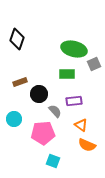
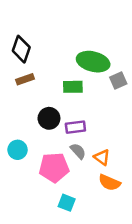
green rectangle: (67, 74) -> (73, 87), moved
brown rectangle: (20, 82) -> (25, 79), moved
purple rectangle: (74, 101) -> (75, 127), moved
gray semicircle: (55, 111) -> (78, 151), moved

